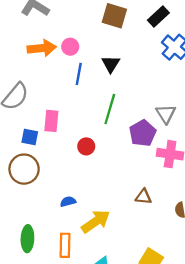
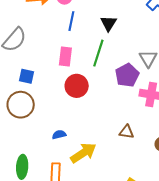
black triangle: (111, 64) -> (109, 23), moved
pink rectangle: (51, 121) -> (65, 57), moved
red circle: (86, 146) -> (77, 86), size x1.5

